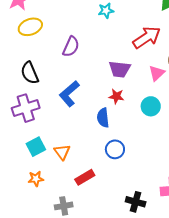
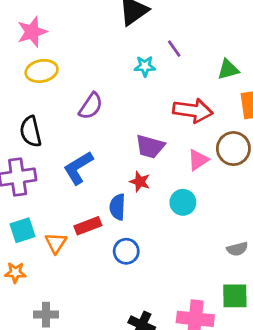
red arrow: (147, 37) -> (193, 111), turned 32
red rectangle: (85, 177) -> (88, 226), moved

